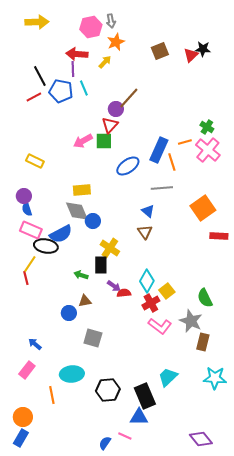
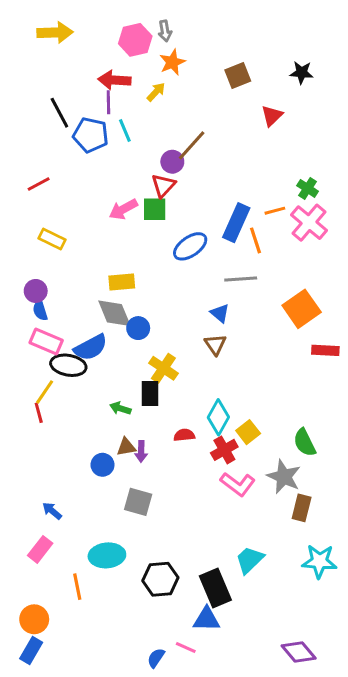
red triangle: (191, 55) -> (272, 116), moved
red line: (34, 97) -> (39, 184), moved
purple arrow: (114, 286) -> (141, 451), moved, turned 56

